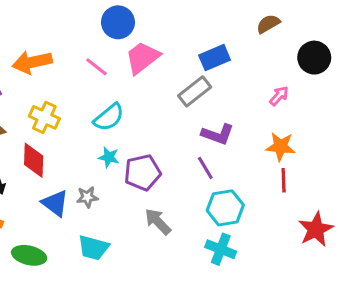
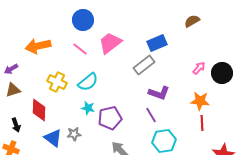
blue circle: (118, 22) -> (83, 20), moved
black circle: (314, 58) -> (222, 73), moved
yellow cross: (44, 117) -> (57, 82), moved

